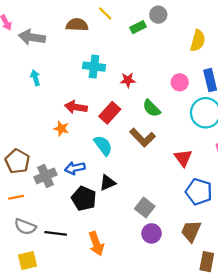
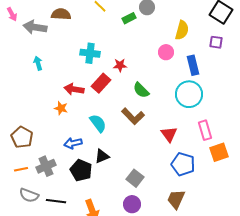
brown semicircle: (77, 25) -> (61, 14), moved
pink circle: (180, 82) -> (166, 52), moved
red rectangle: (110, 113) -> (101, 83), moved
gray cross: (46, 176) -> (46, 166), moved
purple circle: (152, 233) -> (132, 204), moved

